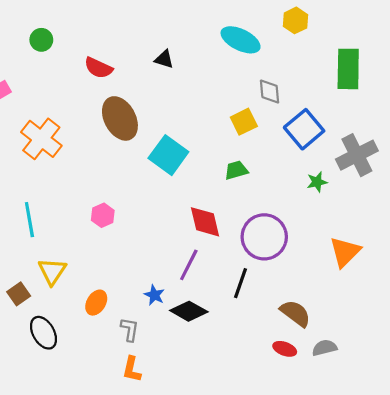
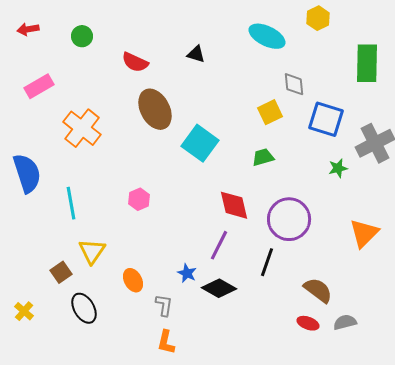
blue square: (304, 129) -> (326, 119), turned -33
orange ellipse: (96, 303) -> (133, 280), turned -60

